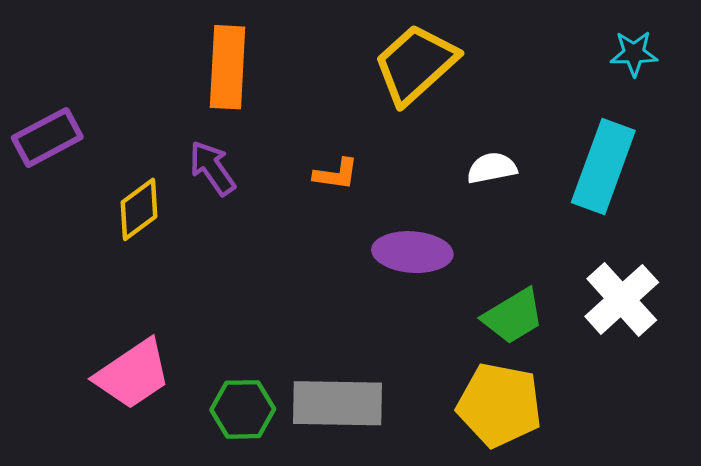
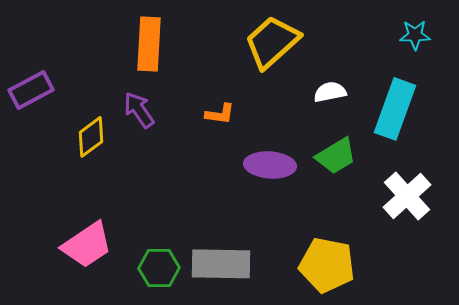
white semicircle: (492, 168) -> (330, 92), moved
green trapezoid: (513, 316) -> (336, 156), moved

